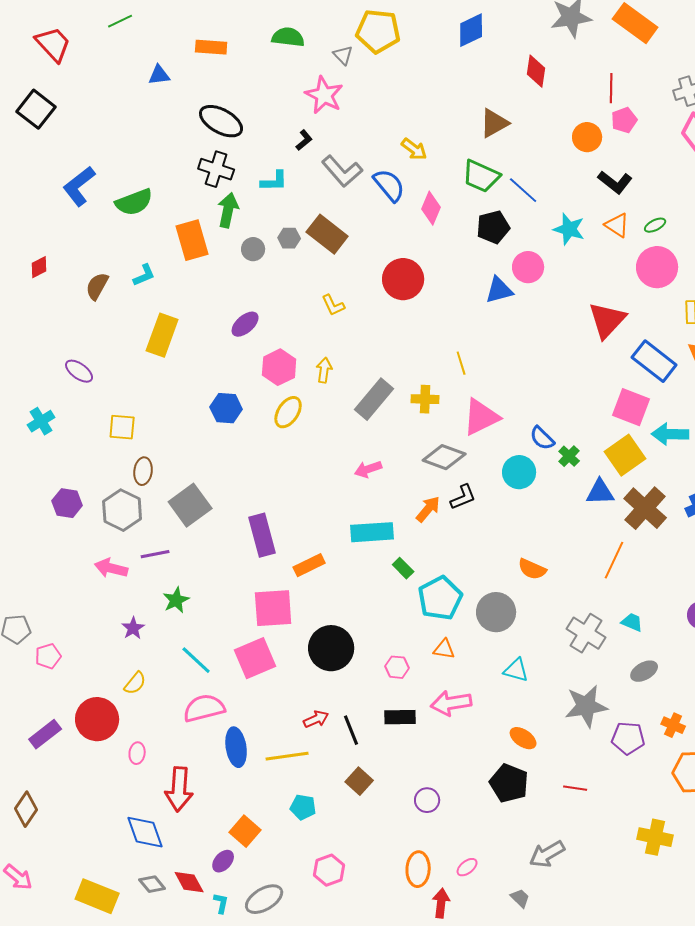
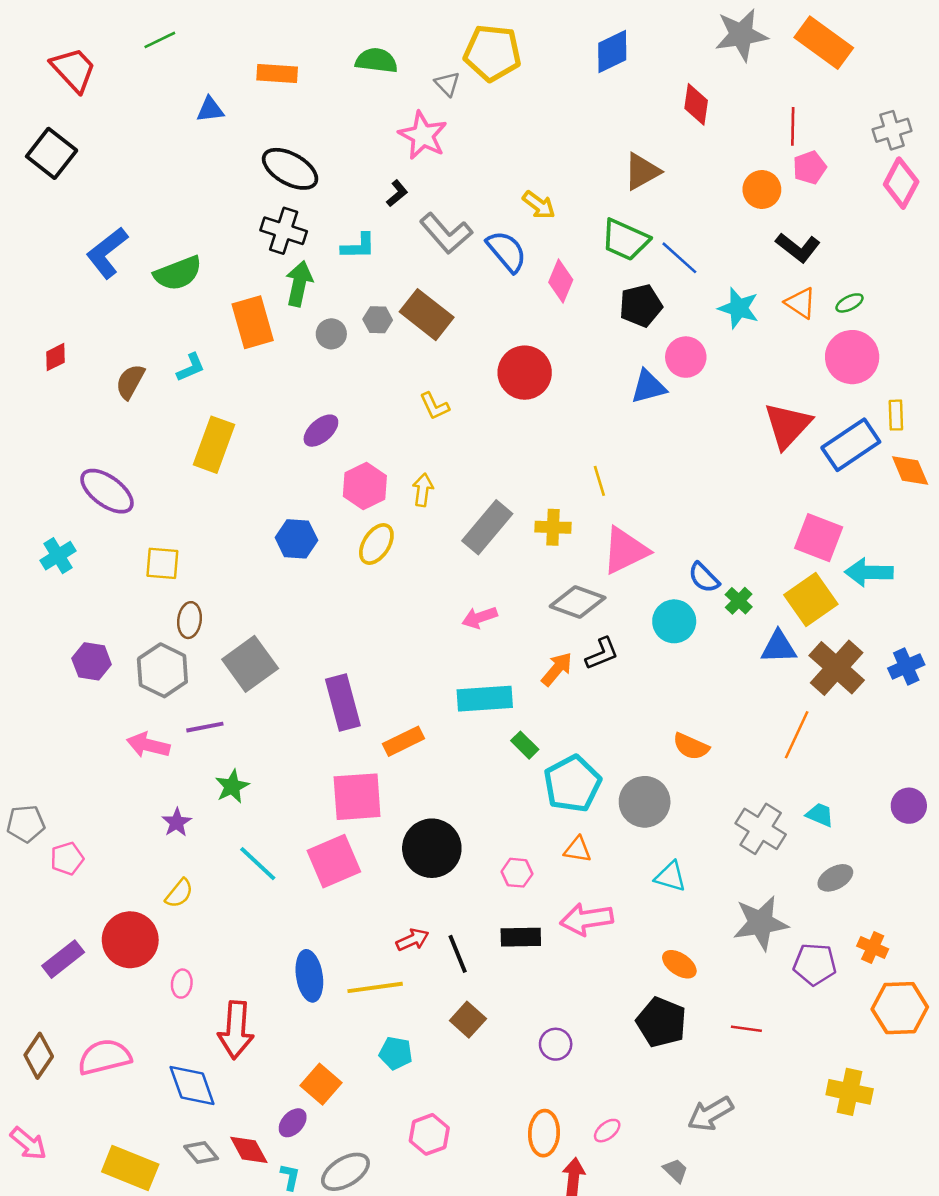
blue rectangle: (654, 361) -> (851, 445), moved, turned -72
purple ellipse: (79, 371) -> (107, 491), size x1.5
pink semicircle: (204, 708) -> (104, 1057), moved

